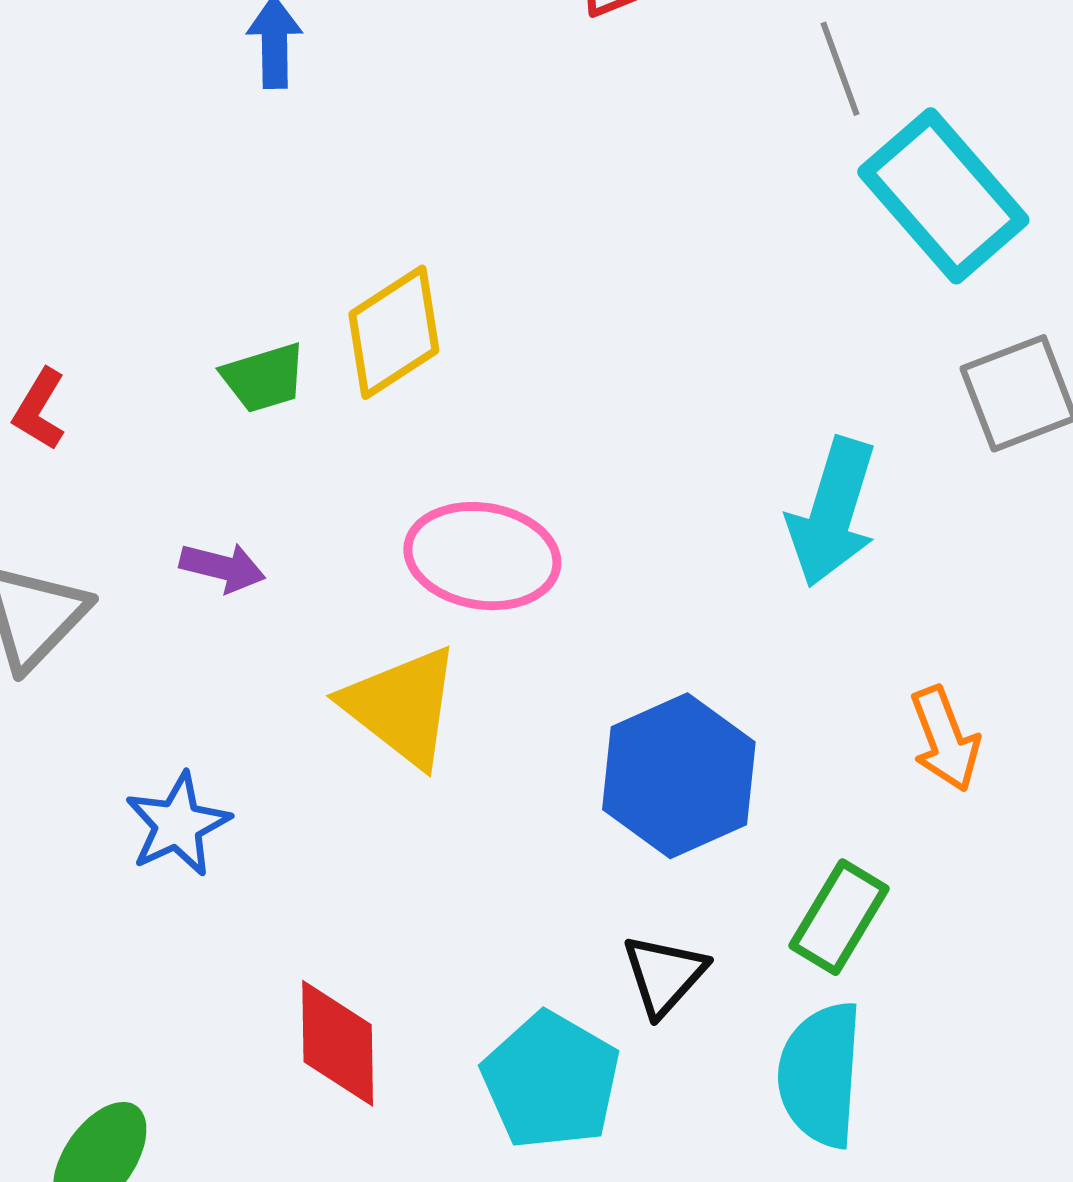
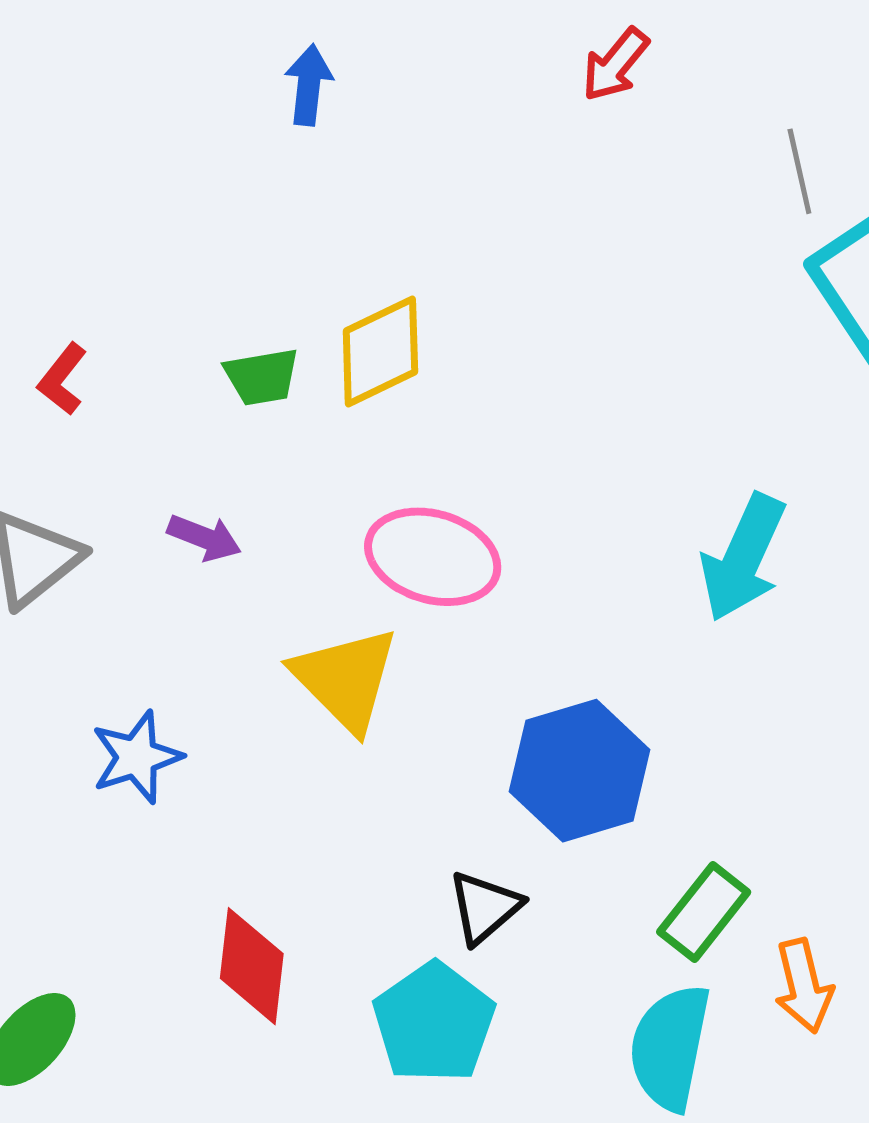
orange arrow: (945, 739) -> (804, 986), moved
black triangle: (664, 975) -> (485, 907), moved

